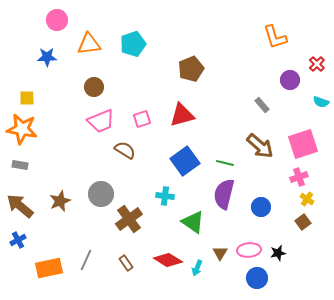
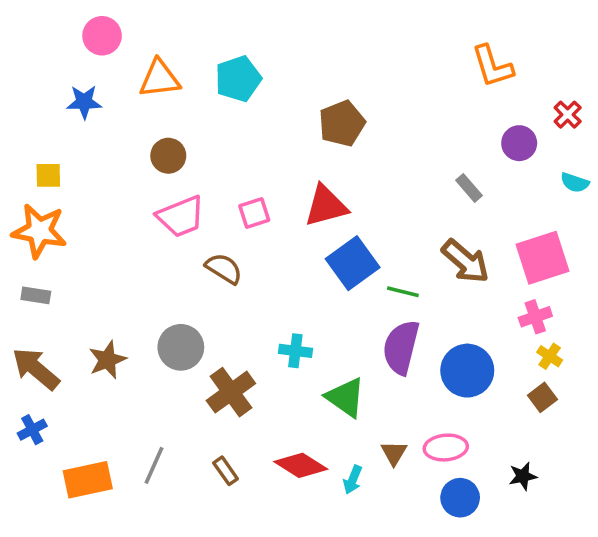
blue square: (185, 161) -> (353, 263), moved
blue circle: (261, 207) -> (467, 371), size x1.5
black star: (278, 253) -> (523, 476), moved

